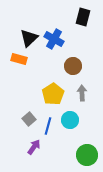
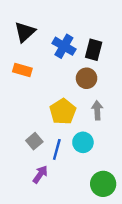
black rectangle: (83, 17) -> (94, 50), moved
black triangle: (29, 38) -> (25, 32), moved

